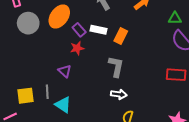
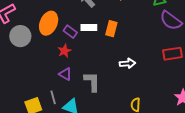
red star: (77, 48) -> (64, 51), moved
gray L-shape: (116, 66) -> (92, 82), moved
white arrow: (119, 94) -> (127, 63), moved

